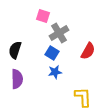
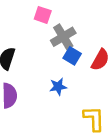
blue square: (52, 53) -> (72, 56), moved

